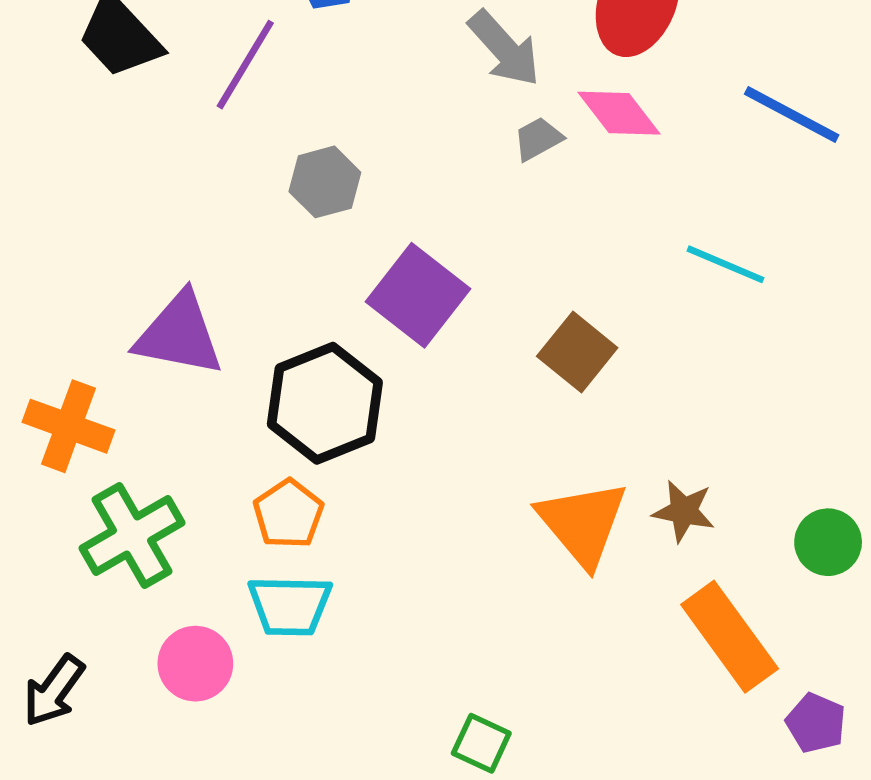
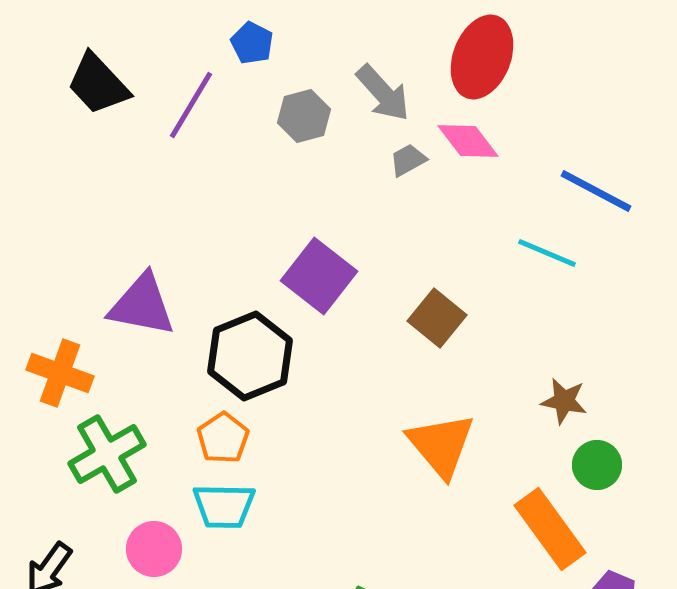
blue line: (792, 115) -> (596, 191), moved
gray hexagon: (325, 182) -> (304, 116), moved
brown star: (684, 511) -> (564, 401), moved
green circle: (828, 542) -> (597, 465), moved

